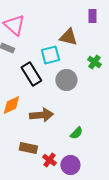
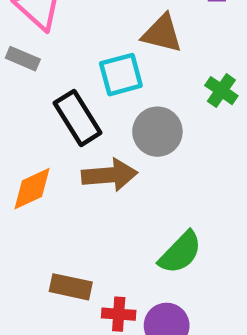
brown arrow: (41, 115) -> (110, 175), moved
green semicircle: (76, 133) -> (180, 253), size x1.5
red cross: (49, 160) -> (119, 314), turned -32

